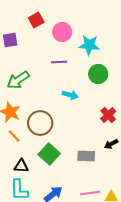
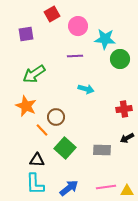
green circle: (98, 74) -> (120, 59), moved
red cross: (108, 115) -> (124, 109), turned 35
brown circle: (40, 123) -> (56, 117), size x0.7
orange line: (14, 136) -> (42, 130), moved

